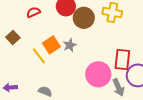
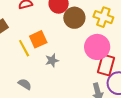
gray star: (70, 45) -> (52, 60), moved
pink circle: (98, 74) -> (97, 47), moved

